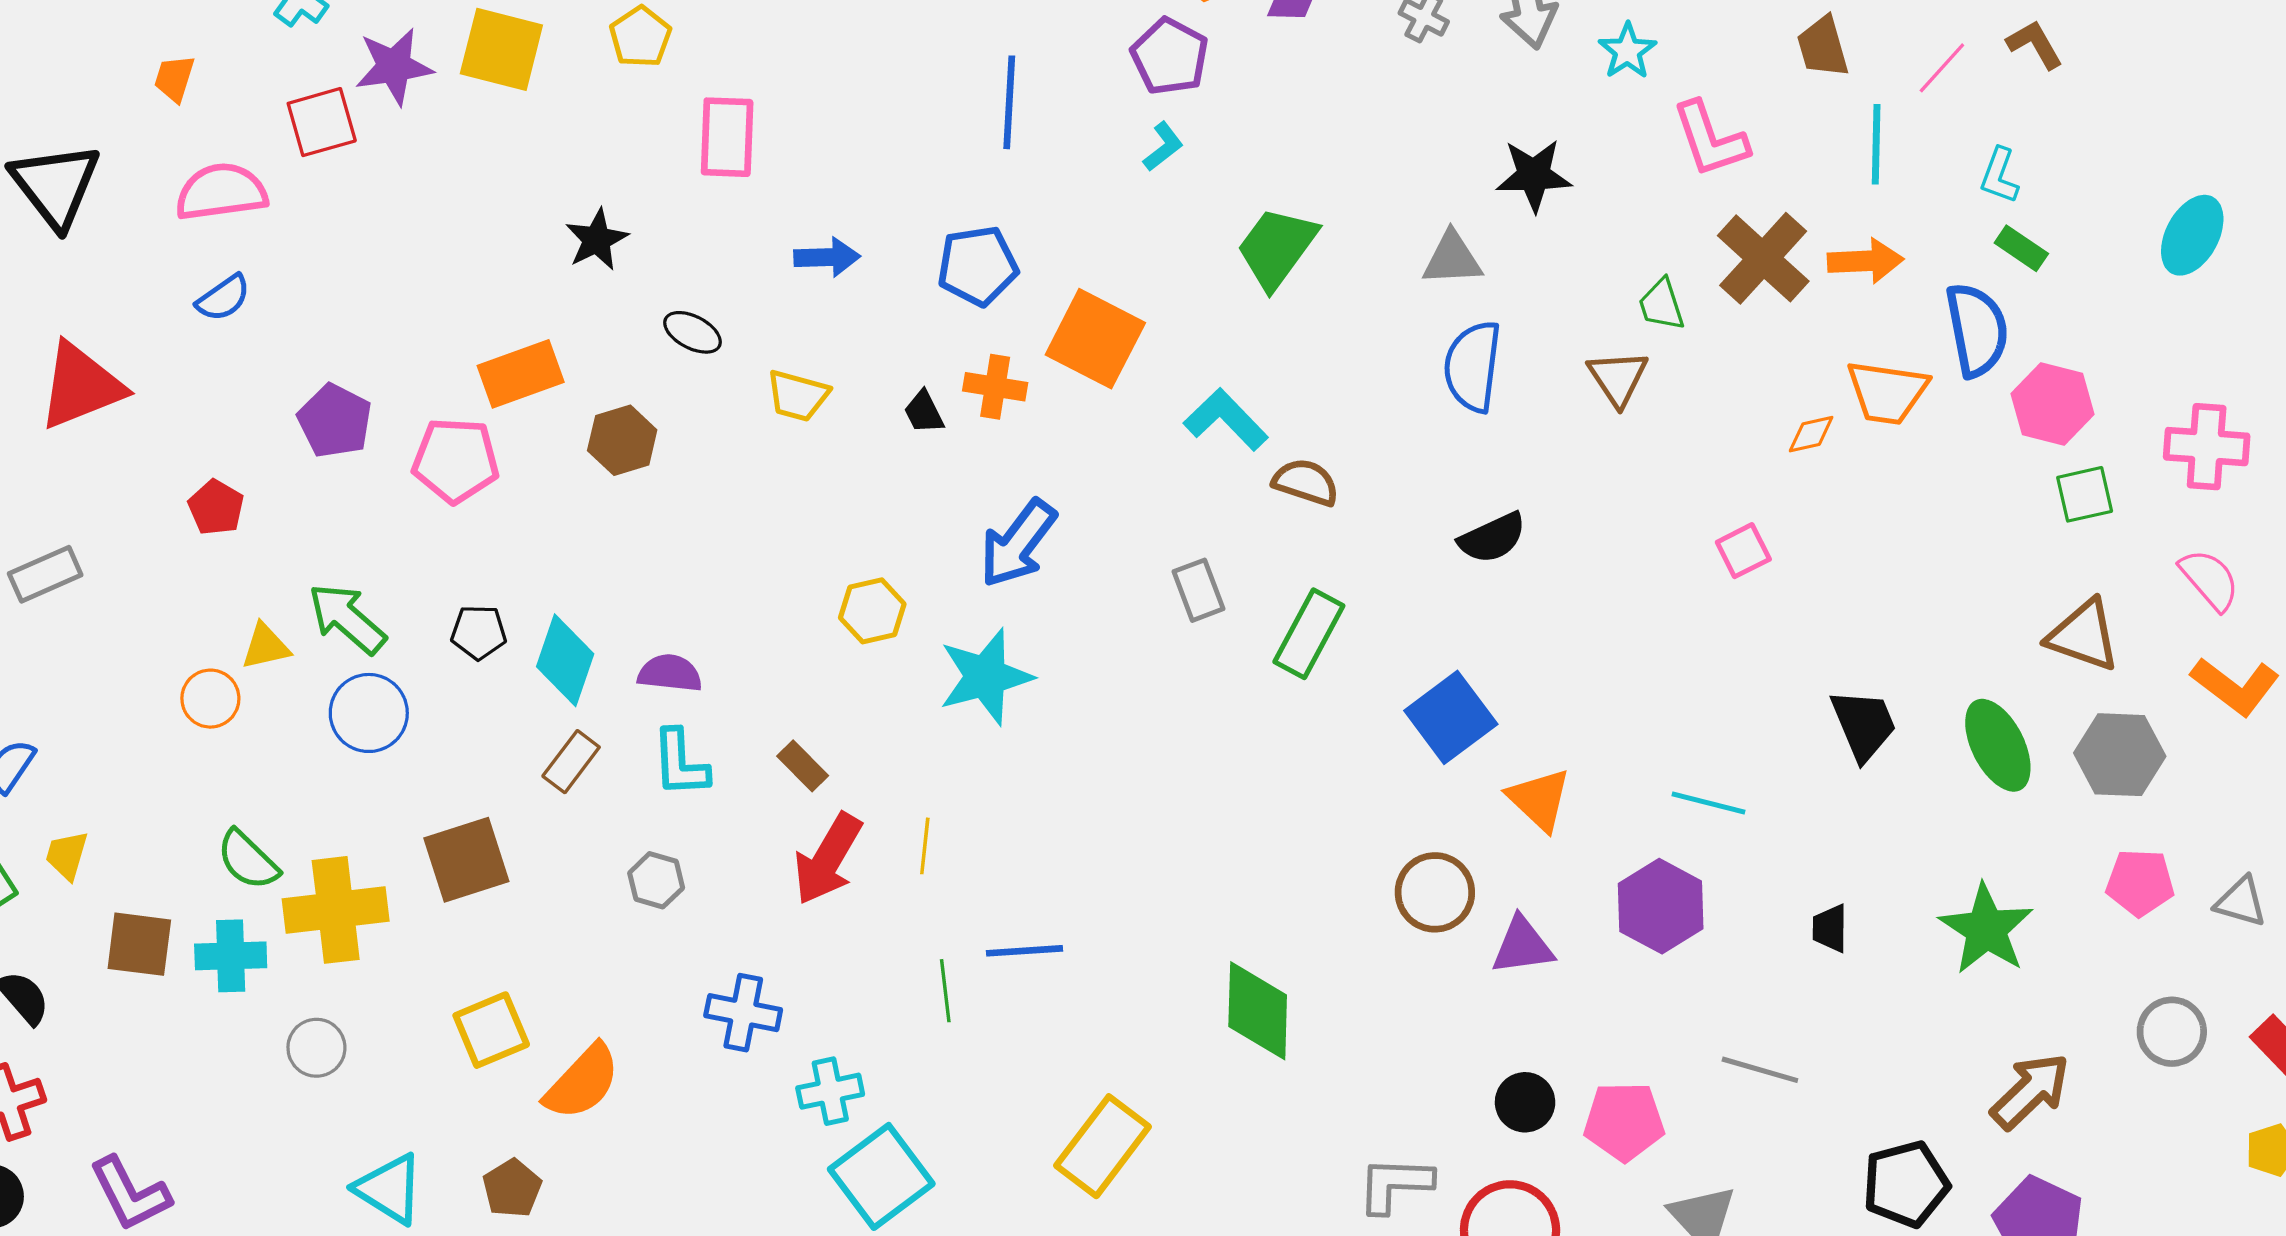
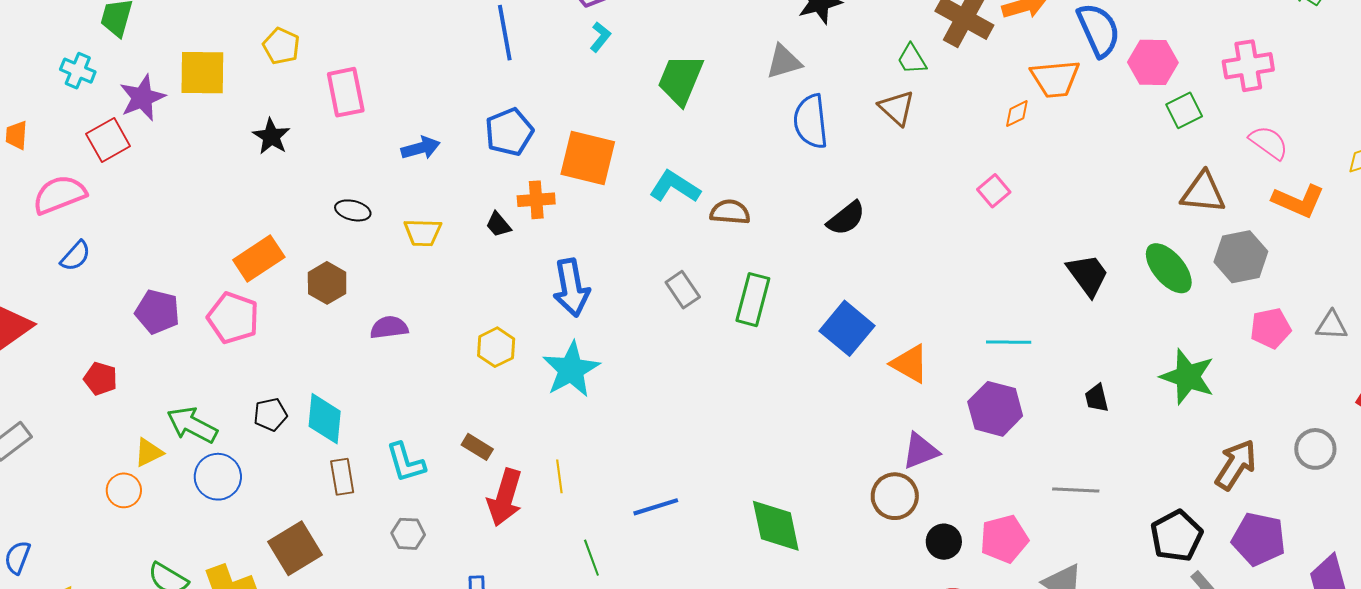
black star: (597, 240) -> (271, 136), moved
pink pentagon: (456, 460) -> (233, 318), turned 30
blue arrow: (1018, 543) -> (571, 288), turned -34
purple semicircle: (670, 673) -> (389, 327), moved
brown rectangle: (571, 762) -> (342, 477), turned -33
brown circle: (1435, 892) -> (895, 496), moved
blue line: (1024, 951) -> (656, 507), moved
gray circle: (2172, 1032) -> (1315, 449), moved

